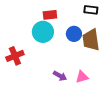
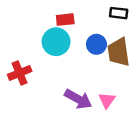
purple arrow: (60, 76) -> (78, 99), size x1.5
pink triangle: (82, 77) -> (107, 100), turned -40

